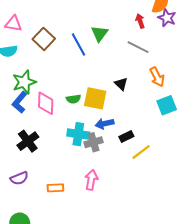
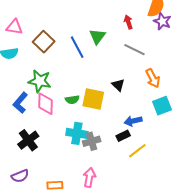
red arrow: (140, 21) -> (128, 22), moved
green star: (24, 82) -> (40, 81), moved, turned 30
blue arrow: (105, 124) -> (133, 121), moved

